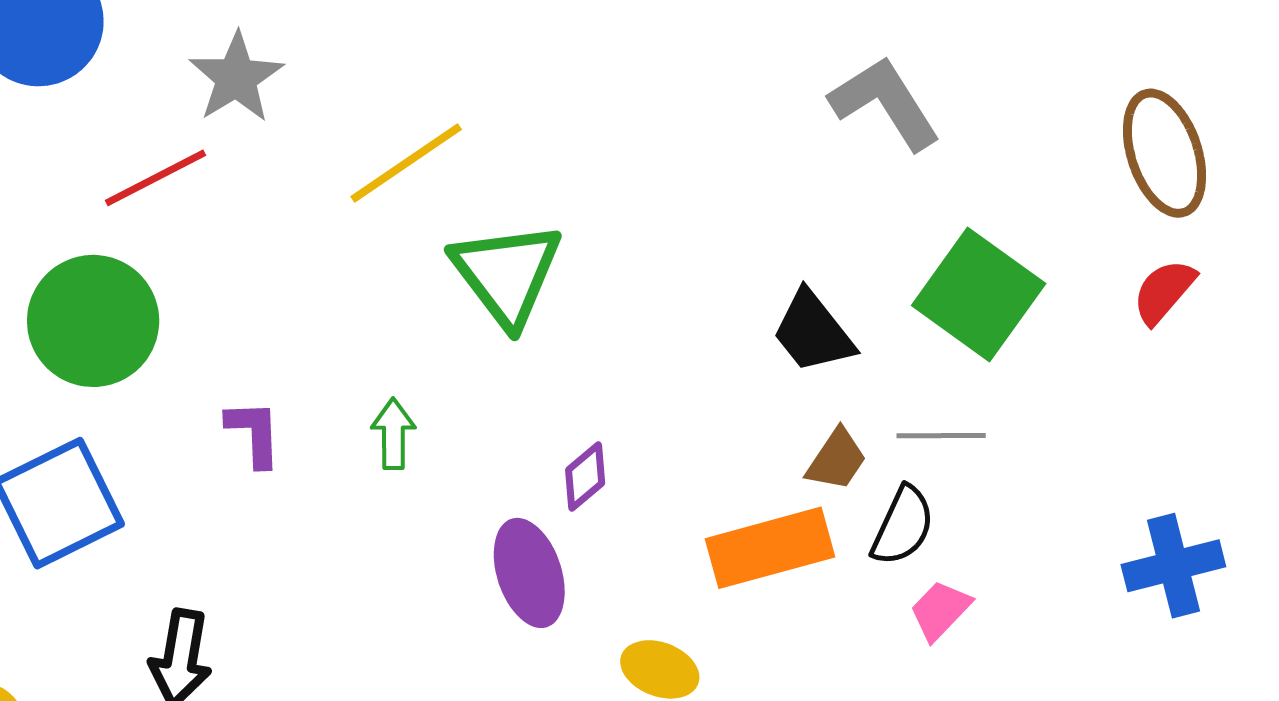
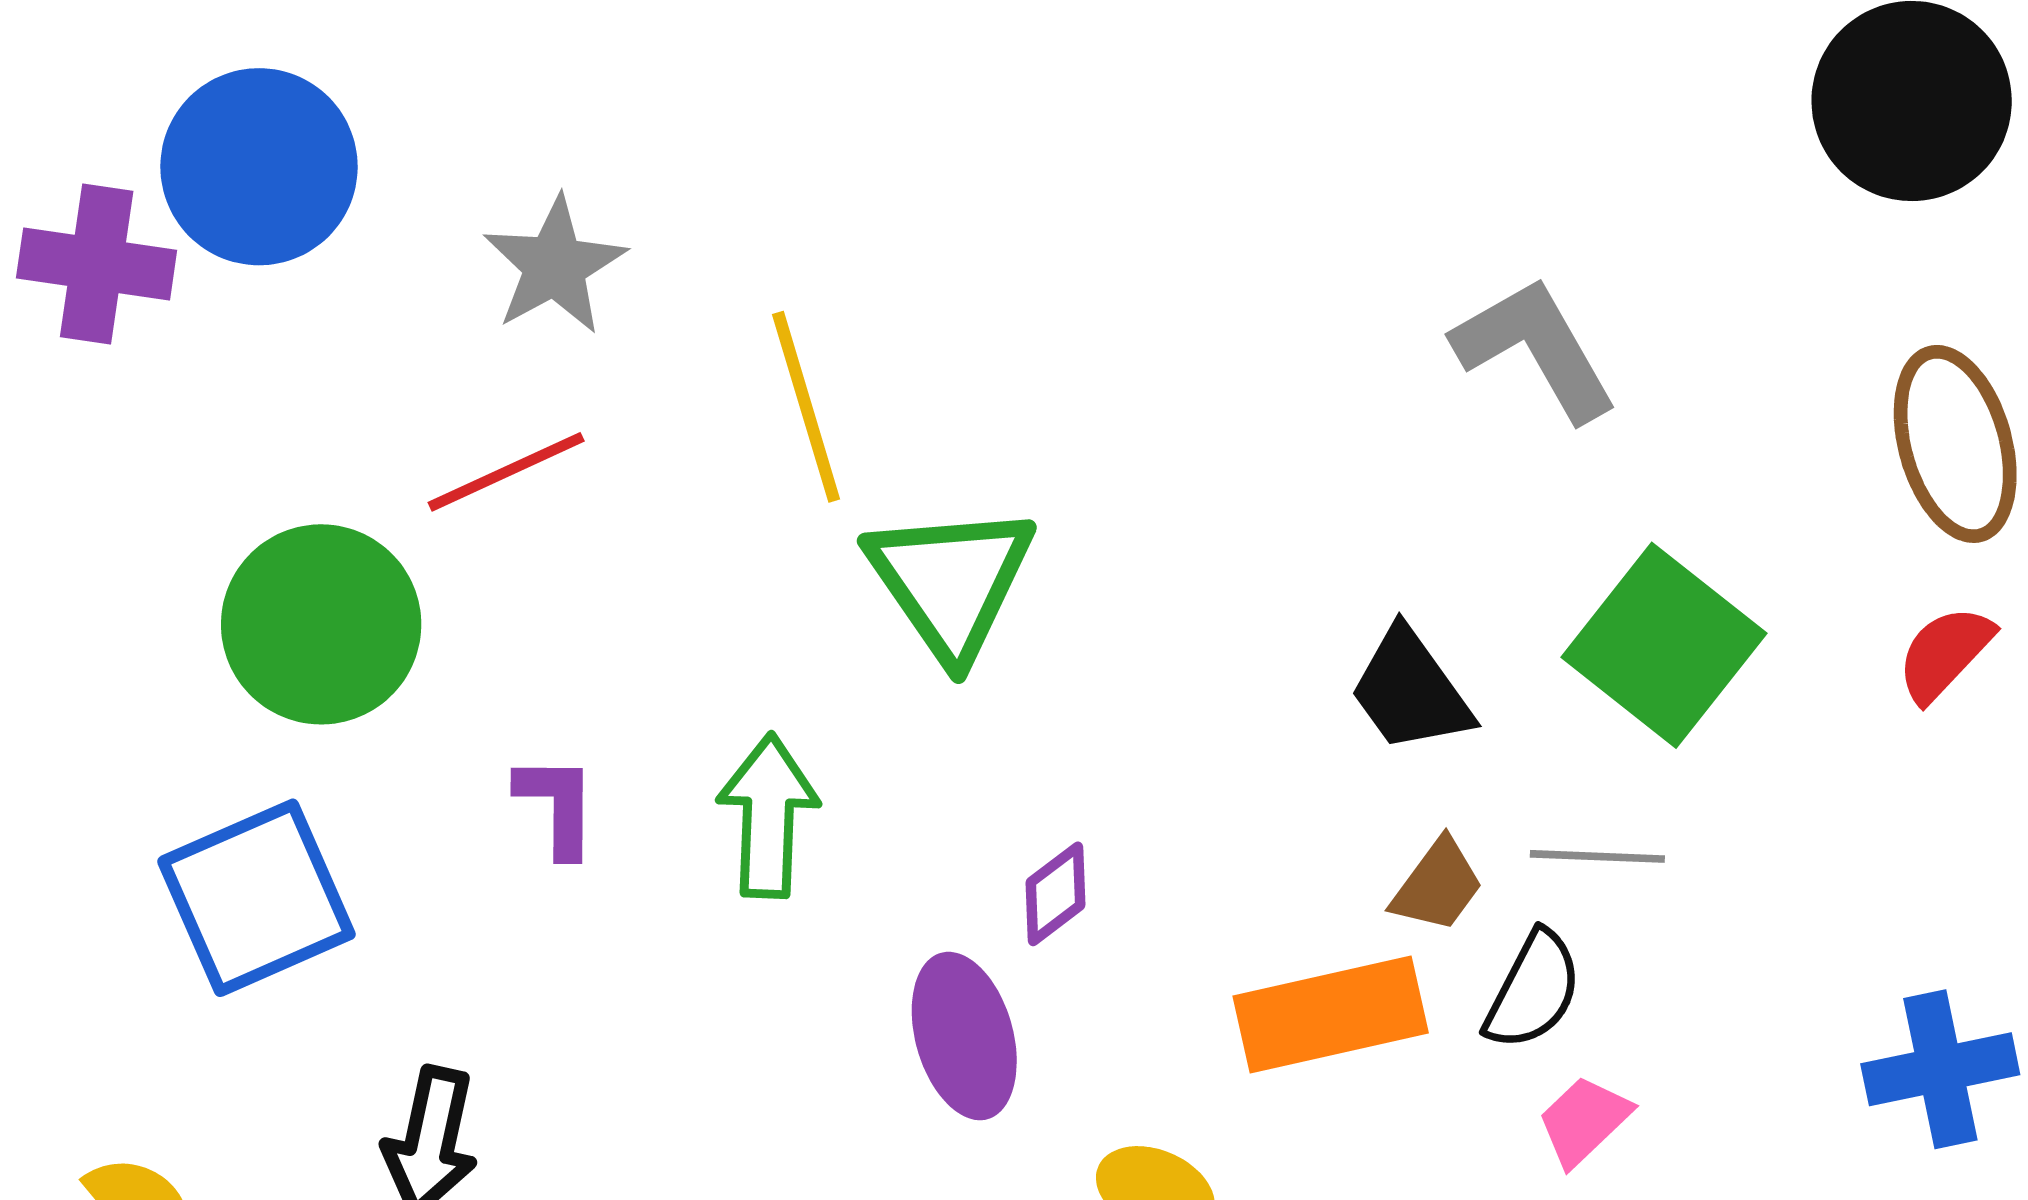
yellow line: (406, 163) -> (806, 407), turned -75
red line: (156, 178) -> (506, 472), moved
green arrow: (393, 434) -> (768, 816), size x1.5

